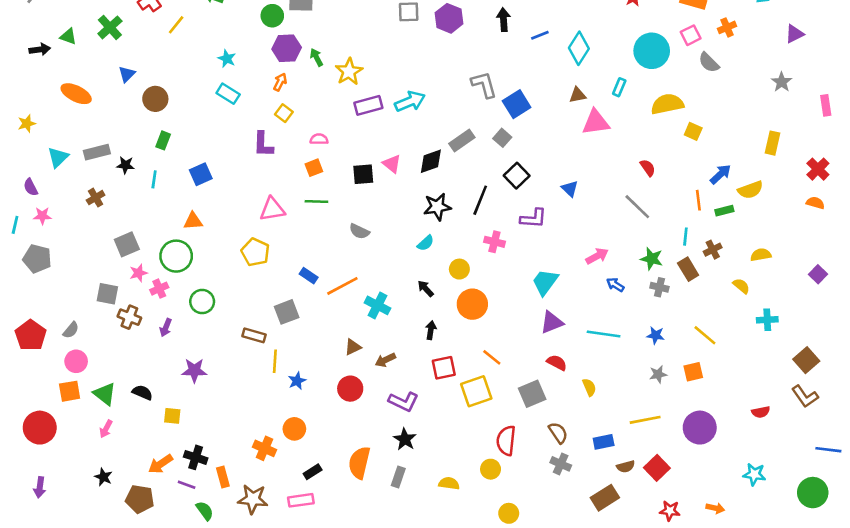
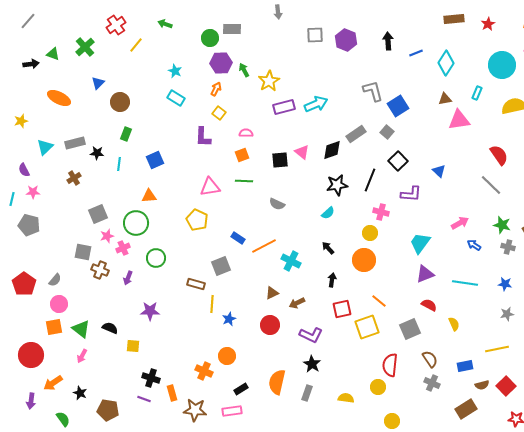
red semicircle: (648, 168) -> (499, 155), size x1.5
yellow circle: (459, 269) -> (370, 233), moved
orange arrow: (161, 464) -> (53, 383), moved
green semicircle: (205, 511) -> (63, 419), moved

